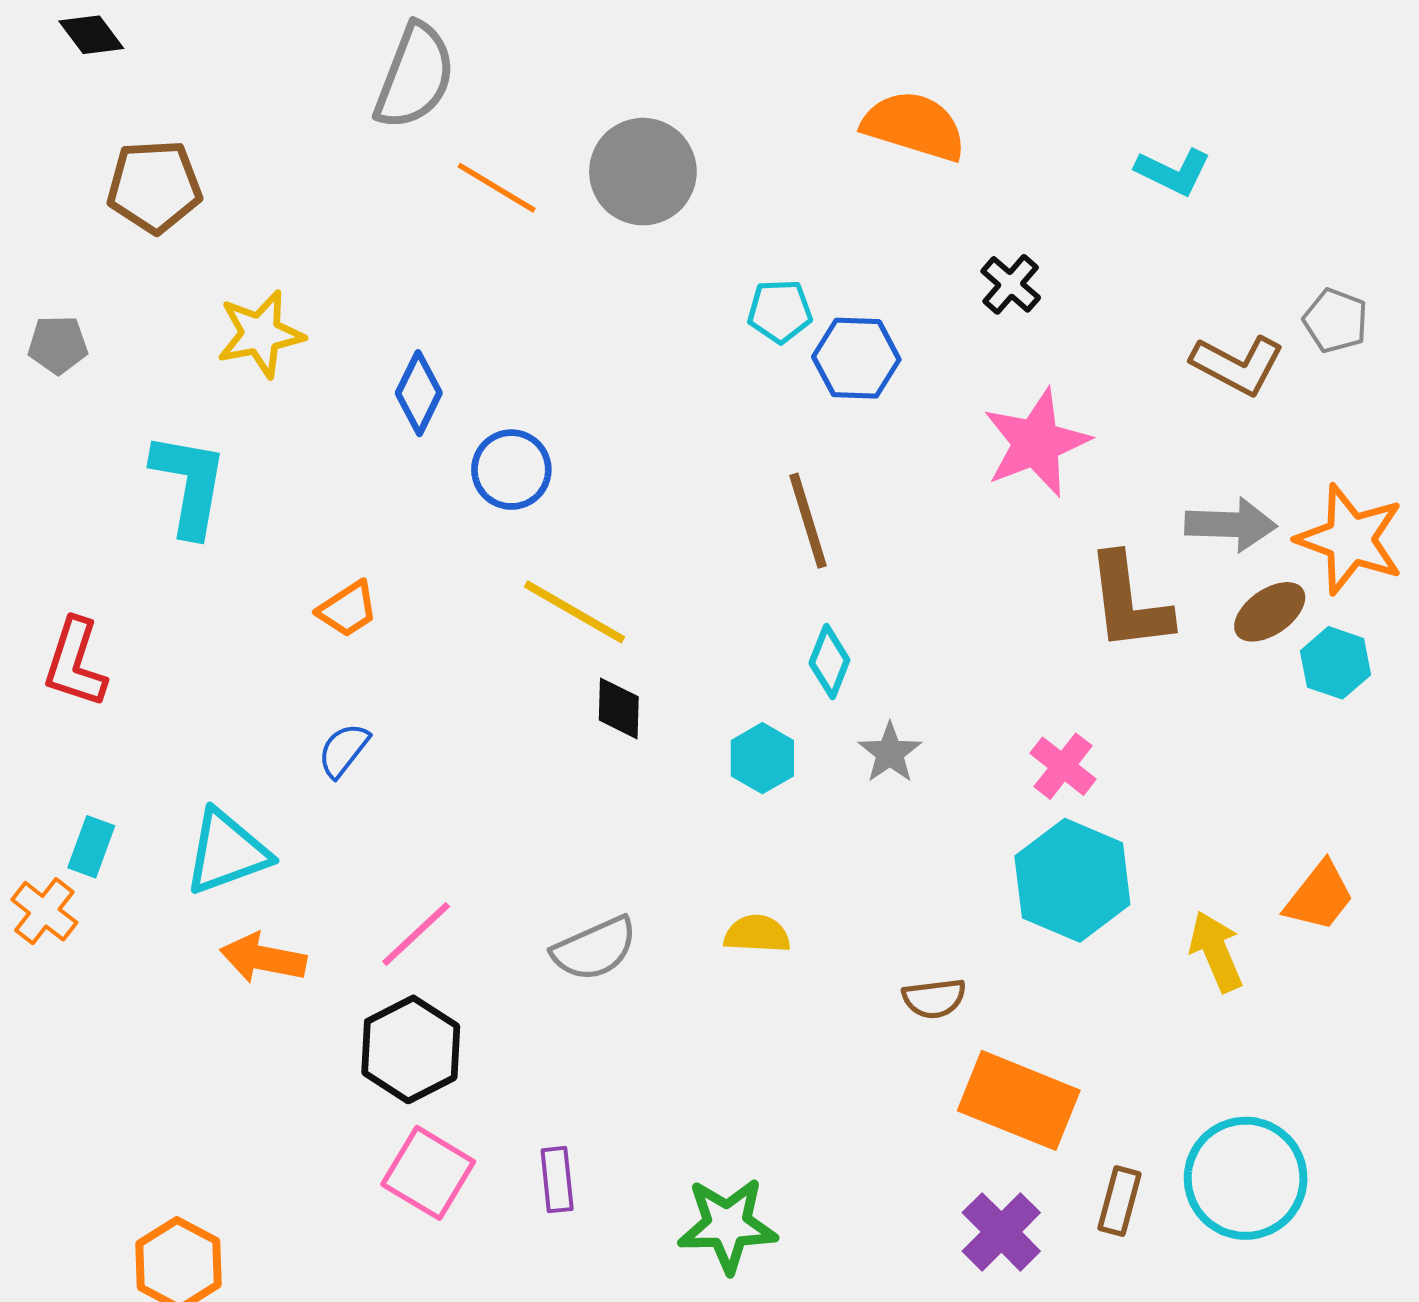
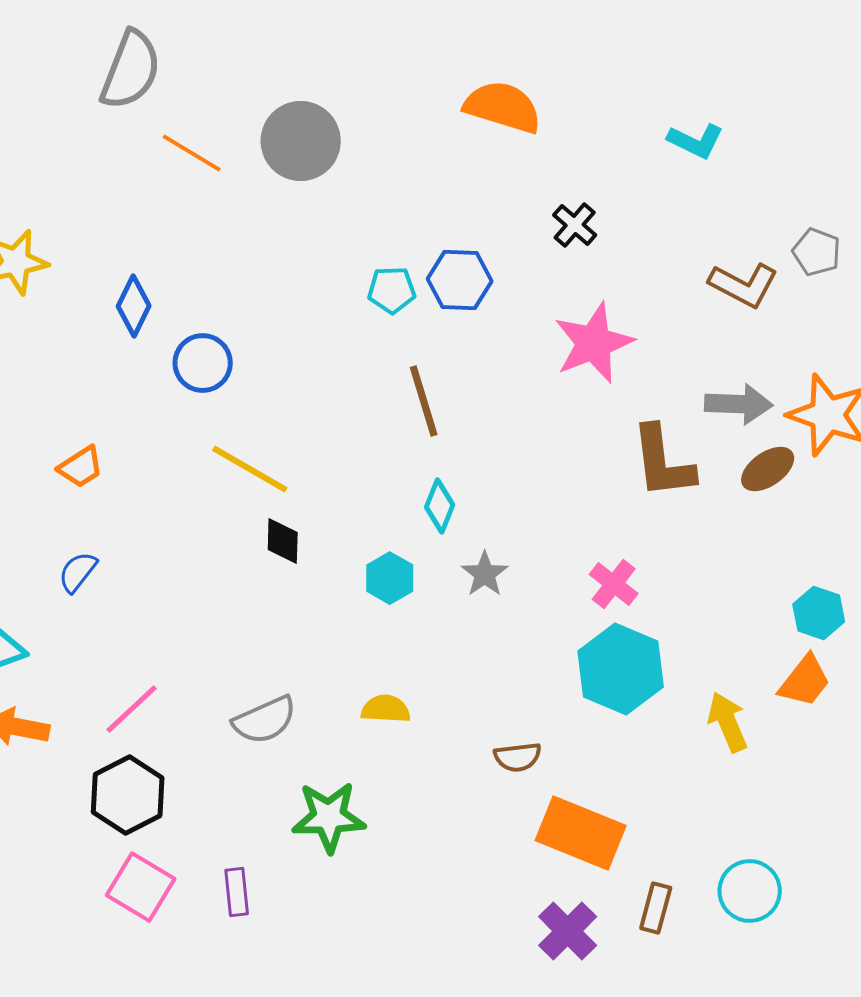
cyan pentagon: (780, 311) -> (392, 290), moved
cyan hexagon: (1335, 663) -> (819, 613), moved
cyan circle: (1246, 1178) -> (750, 891), size x0.7
green star: (727, 1225) -> (329, 817), moved

